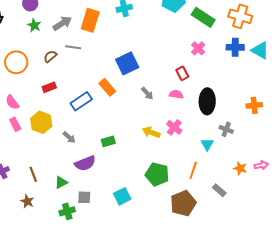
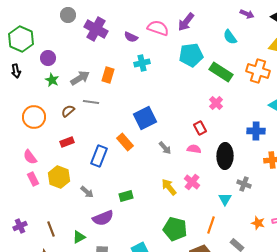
orange rectangle: (90, 20) -> (108, 75), size x0.7
blue cross: (235, 47) -> (256, 131), moved
blue rectangle: (81, 101) -> (99, 156), turned -35
yellow arrow: (151, 132) -> (169, 187), turned 30

